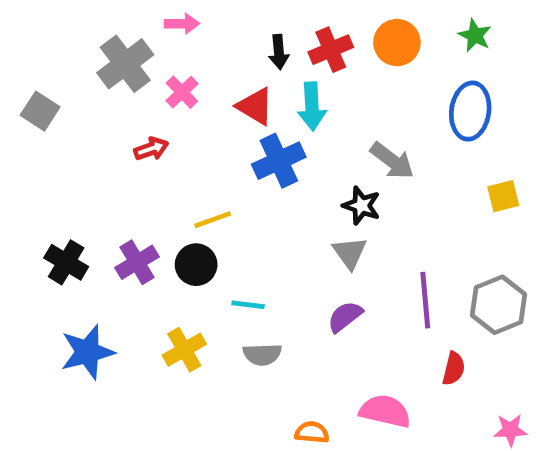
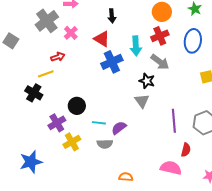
red cross: (331, 50) -> (160, 36), moved
cyan arrow: (312, 106) -> (136, 46), moved
yellow line: (213, 220) -> (46, 74), moved
black cross: (66, 262) -> (34, 93), moved
purple cross: (137, 262) -> (57, 123), moved
purple semicircle: (345, 317) -> (119, 128), moved
blue star: (87, 352) -> (31, 162), moved
pink semicircle: (385, 411) -> (171, 168), moved

